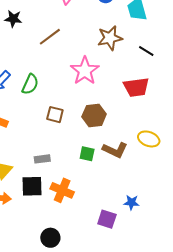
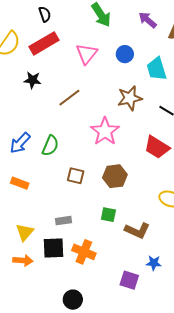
red trapezoid: (136, 87) -> (157, 147), turned 40
brown L-shape: (115, 150) -> (137, 230), moved

